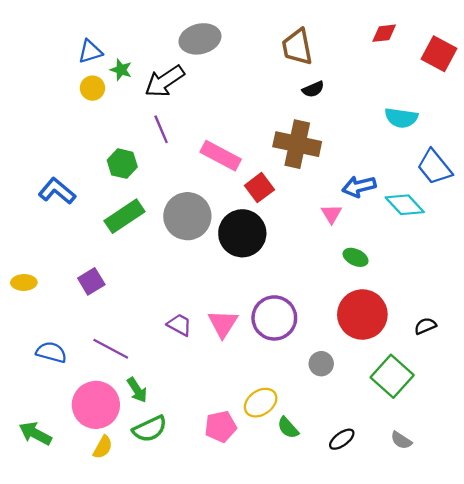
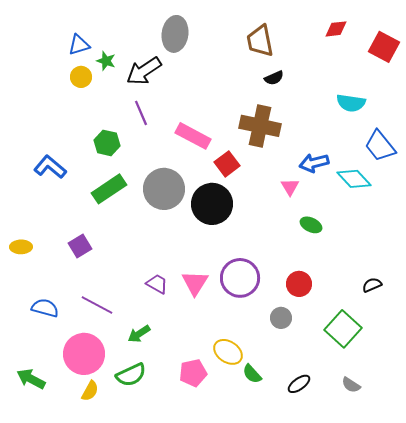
gray ellipse: (200, 39) -> (175, 34), turned -68
red circle: (362, 315) -> (299, 284), moved, size x0.6
green arrow: (137, 390) -> (139, 334), moved, turned 90
yellow ellipse: (261, 403) -> (228, 352), turned 68

